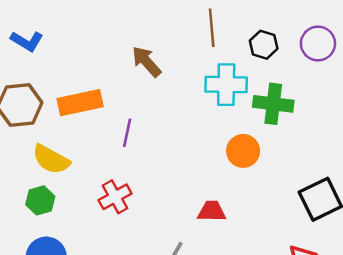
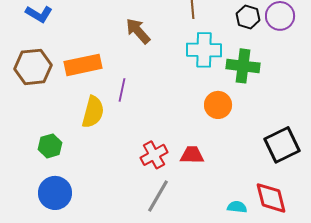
black hexagon: (264, 45) -> (248, 17), moved
yellow semicircle: (51, 159) -> (93, 112), moved, turned -104
red cross: (115, 197) -> (154, 155), moved

